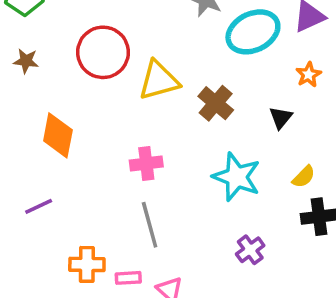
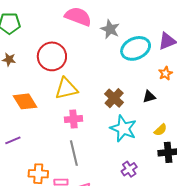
yellow triangle: (159, 81) -> (66, 88), moved
brown cross: (216, 103) -> (114, 98), moved
black triangle: (281, 118) -> (149, 97), turned 32
orange diamond: (58, 135) -> (25, 101), turned -45

